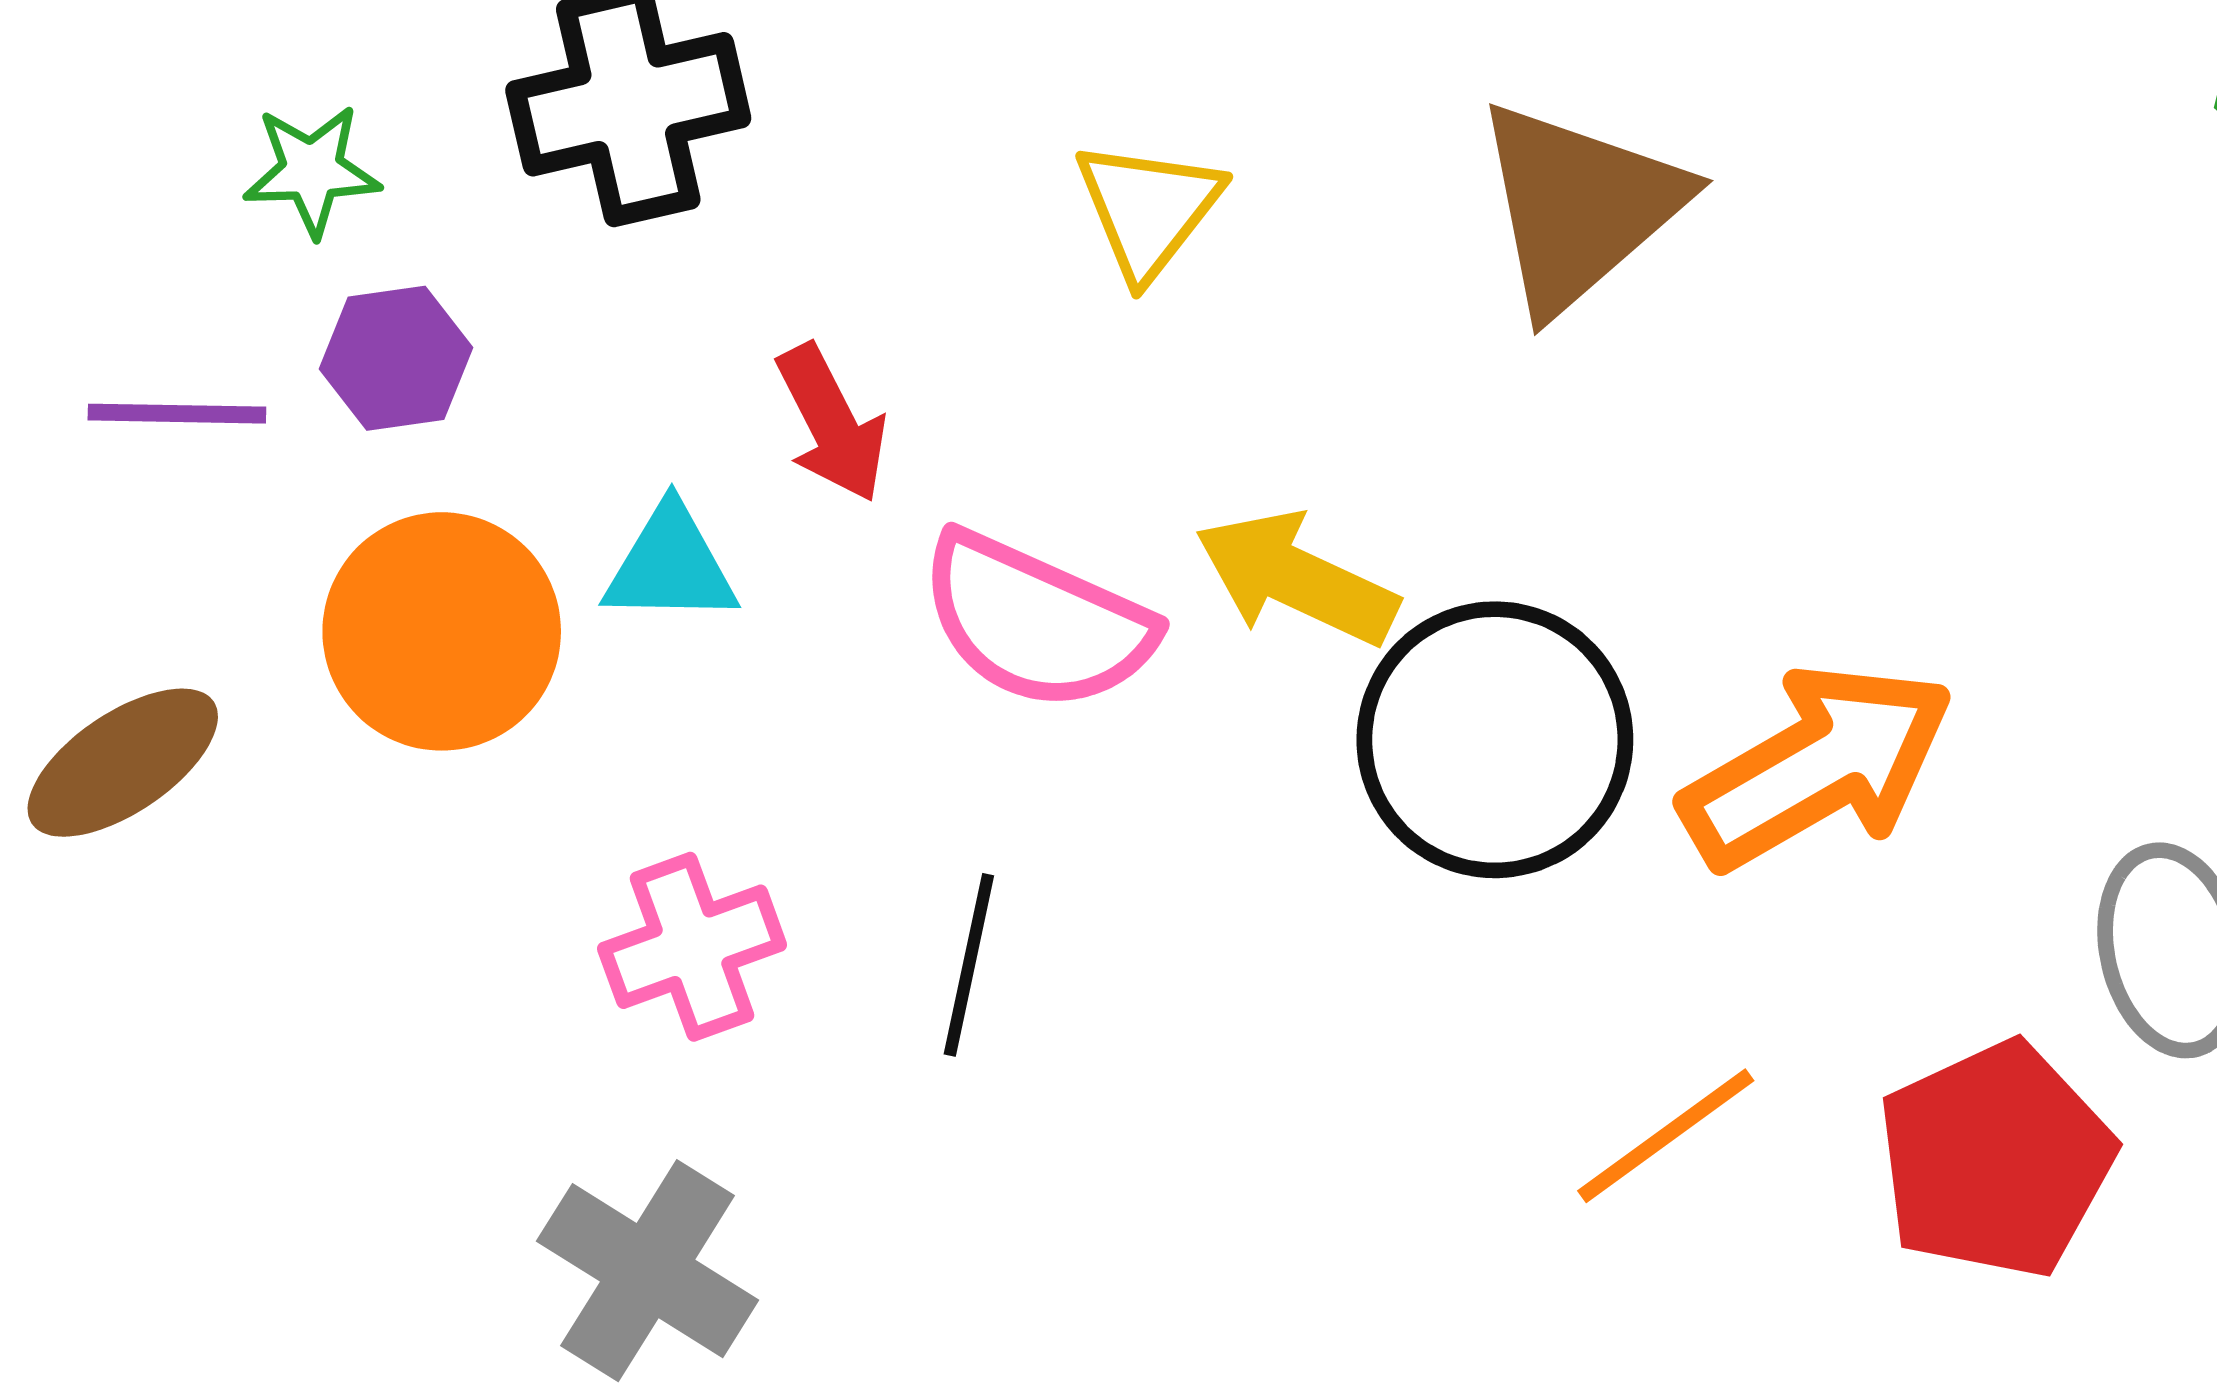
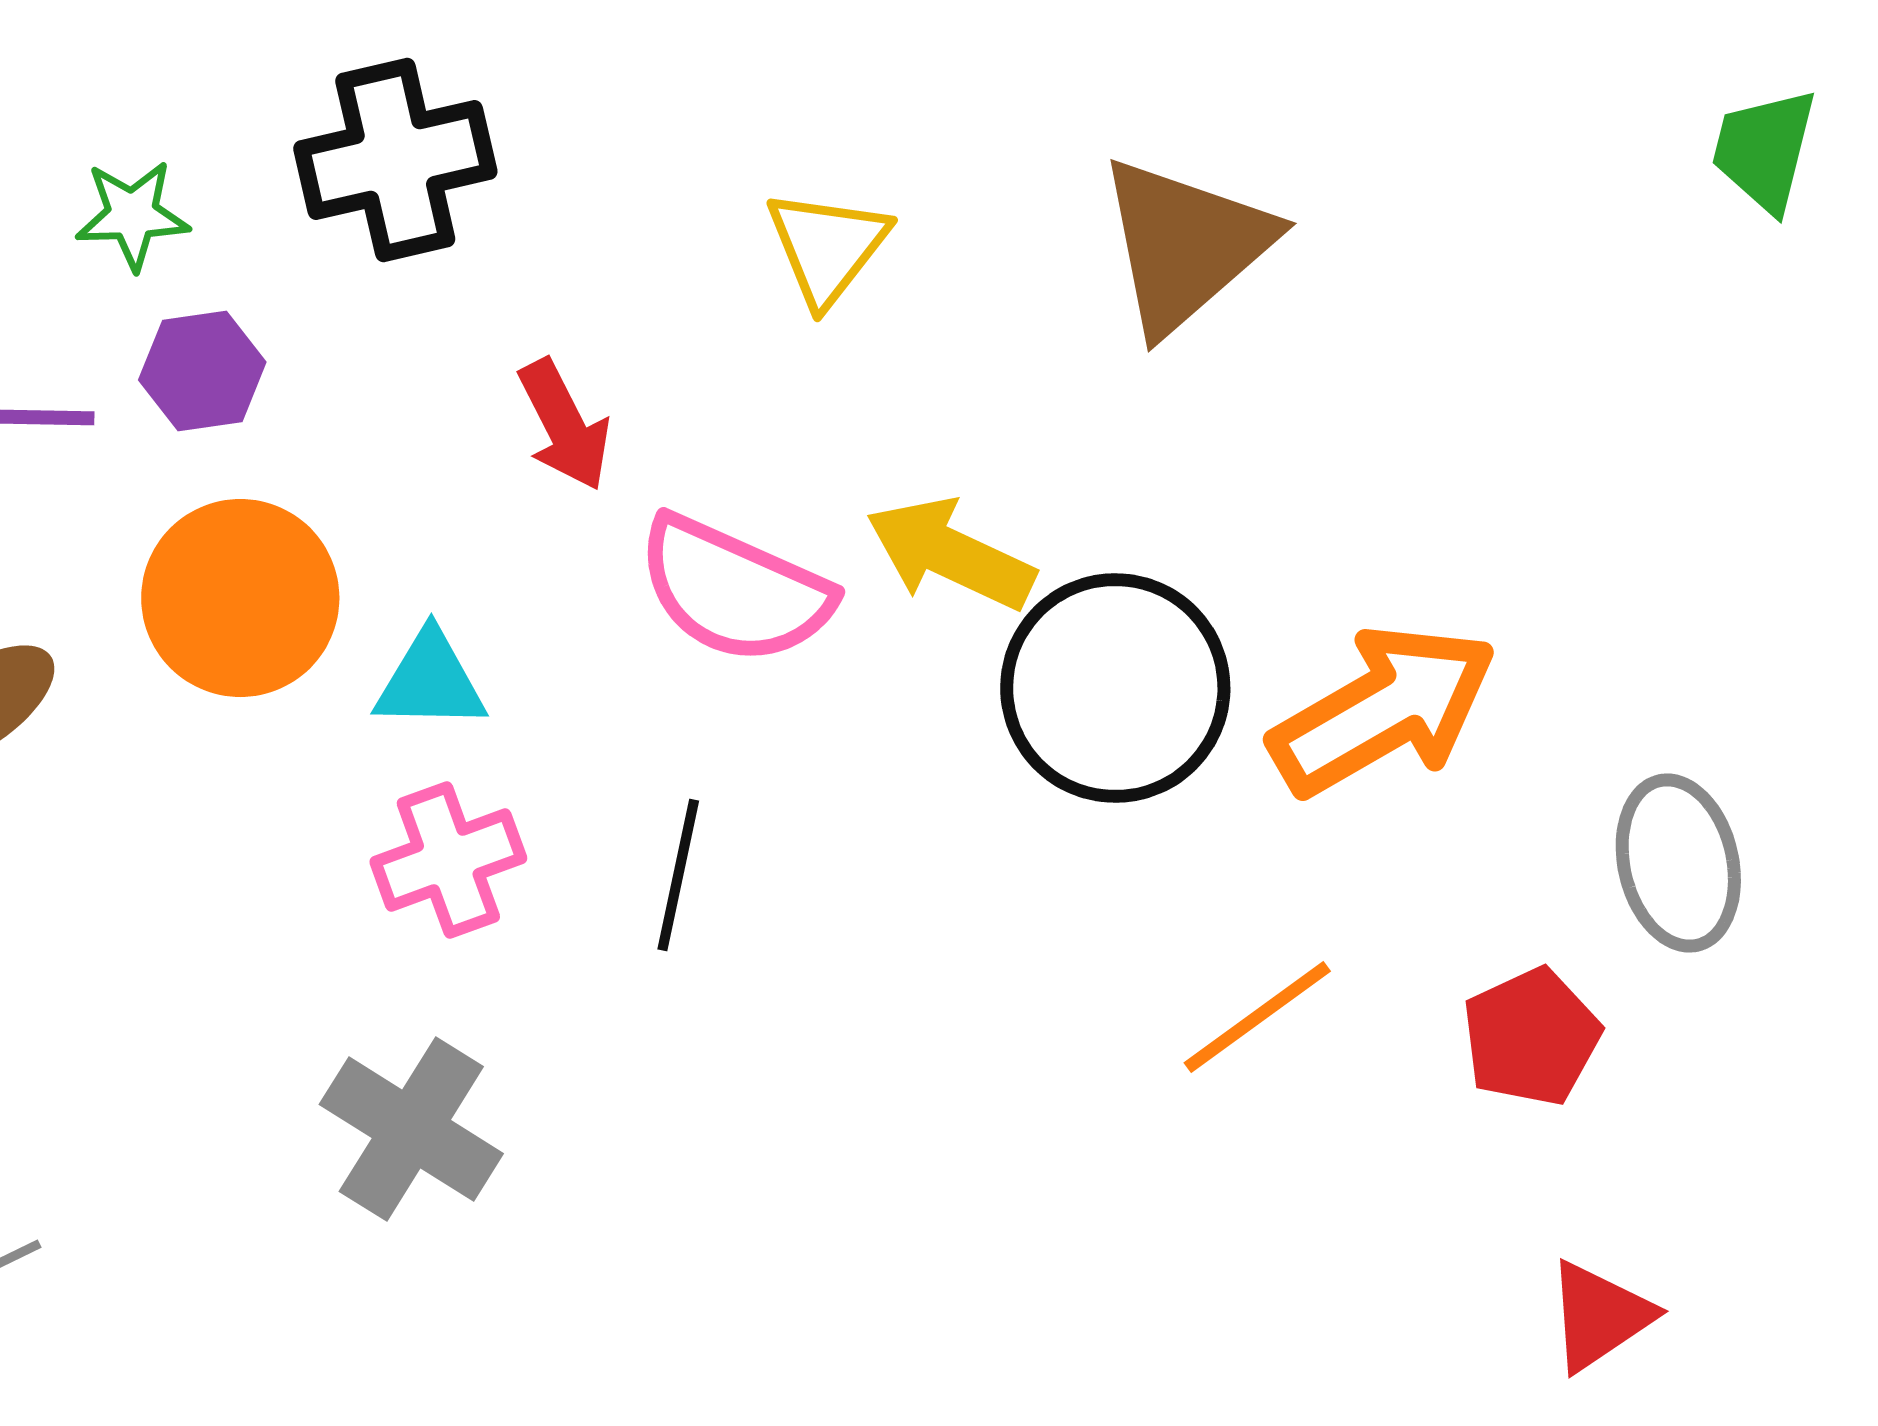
cyan triangle: (670, 565) -> (430, 681), moved
red pentagon: (1996, 1160) -> (1531, 1037), size x0.7

